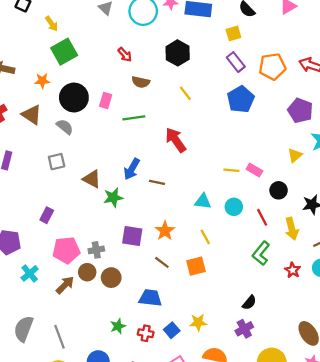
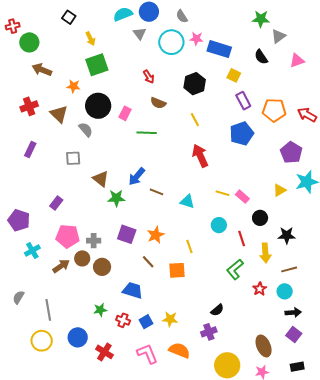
yellow square: (233, 33) -> (234, 75), moved, turned 32
red arrow: (176, 140) -> (200, 156), moved
cyan triangle: (203, 201) -> (187, 201), moved
gray semicircle: (24, 329) -> (18, 297), size x0.6

